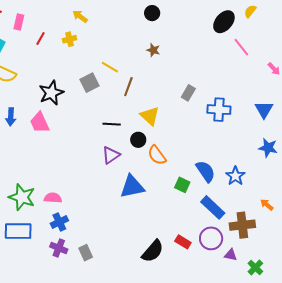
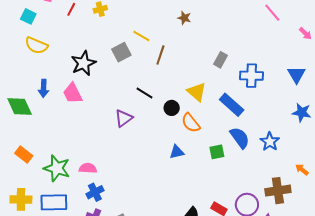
yellow triangle: (150, 116) -> (197, 92), moved
black line: (112, 124) -> (145, 93), turned 30
purple triangle: (111, 155) -> (124, 118), moved
green square: (182, 185) -> (217, 152), turned -35
blue triangle: (132, 187) -> (177, 152), moved, size x0.6
blue rectangle: (213, 207) -> (232, 105), moved

